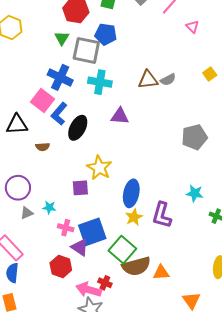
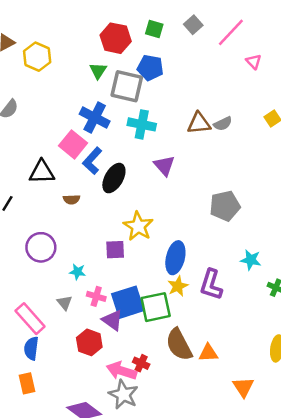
purple triangle: (120, 116) -> (164, 166), turned 42
gray pentagon: (194, 137) -> (225, 206), moved
gray triangle: (27, 213) -> (65, 303), moved, turned -48
green square: (122, 250) -> (156, 307), moved, turned 36
brown semicircle: (136, 266) -> (179, 345), turned 76

